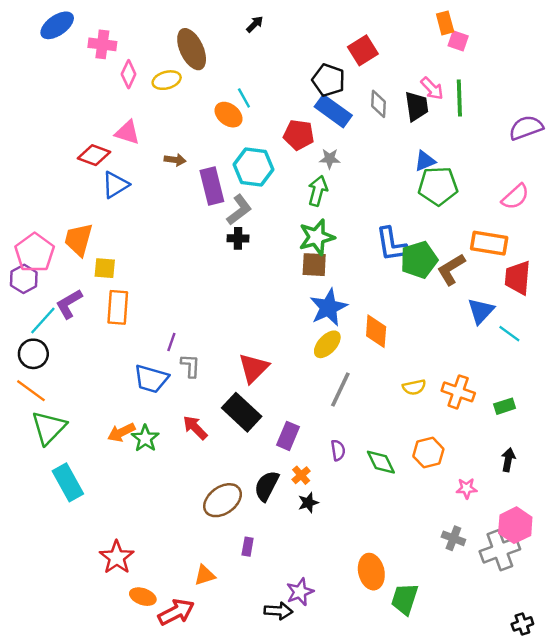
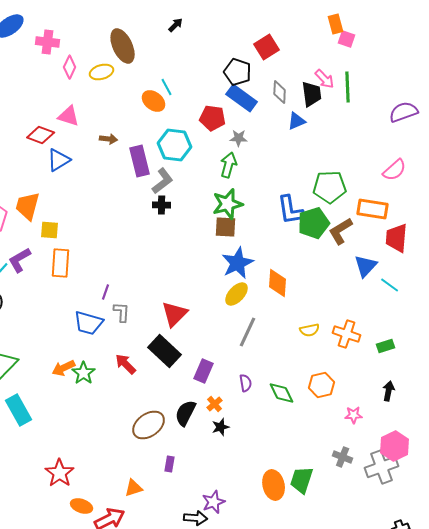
blue triangle: (425, 161) -> (297, 121), moved
green pentagon: (438, 186) -> (330, 187), moved
green trapezoid: (405, 599) -> (302, 480), moved

